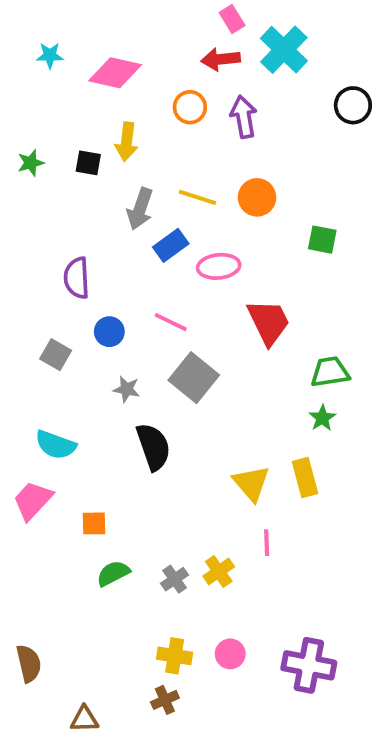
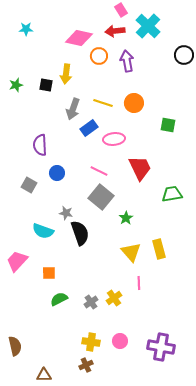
pink diamond: (115, 73) -> (79, 38), moved
pink line: (171, 322) -> (99, 171), moved
gray star: (127, 389) -> (66, 213), moved
green star: (322, 418) -> (126, 218), moved
cyan semicircle: (56, 445) -> (43, 231), moved

